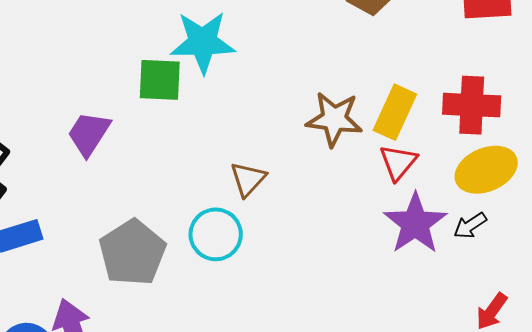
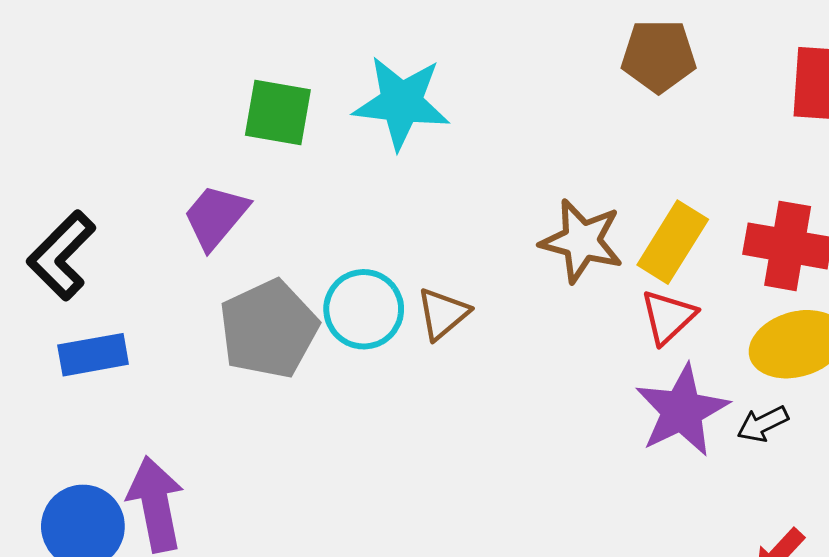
green square: (160, 80) -> (278, 113), moved
cyan circle: (216, 234) -> (364, 309), moved
gray pentagon: (132, 253) -> (269, 329), moved

